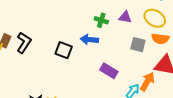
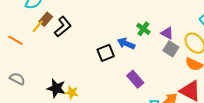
gray square: (138, 45) -> (171, 49), moved
black square: (64, 50) -> (106, 53), moved, turned 30

